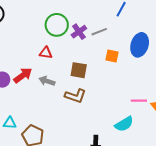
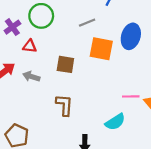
purple cross: (79, 32) -> (12, 27), moved
orange square: (112, 56) -> (101, 49), size x1.6
brown L-shape: (75, 96) -> (64, 105), moved, turned -105

